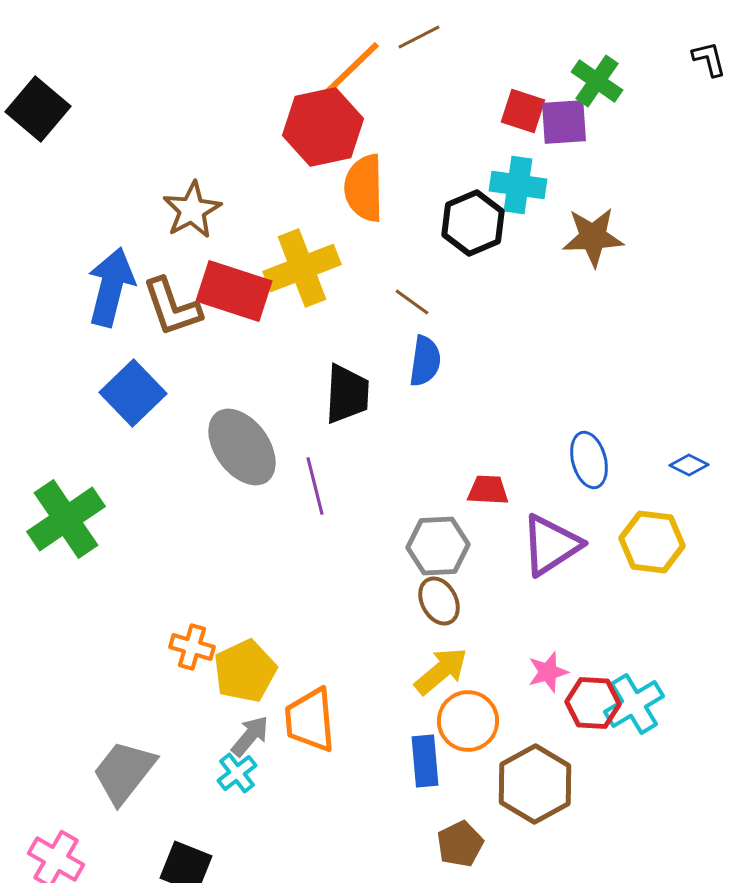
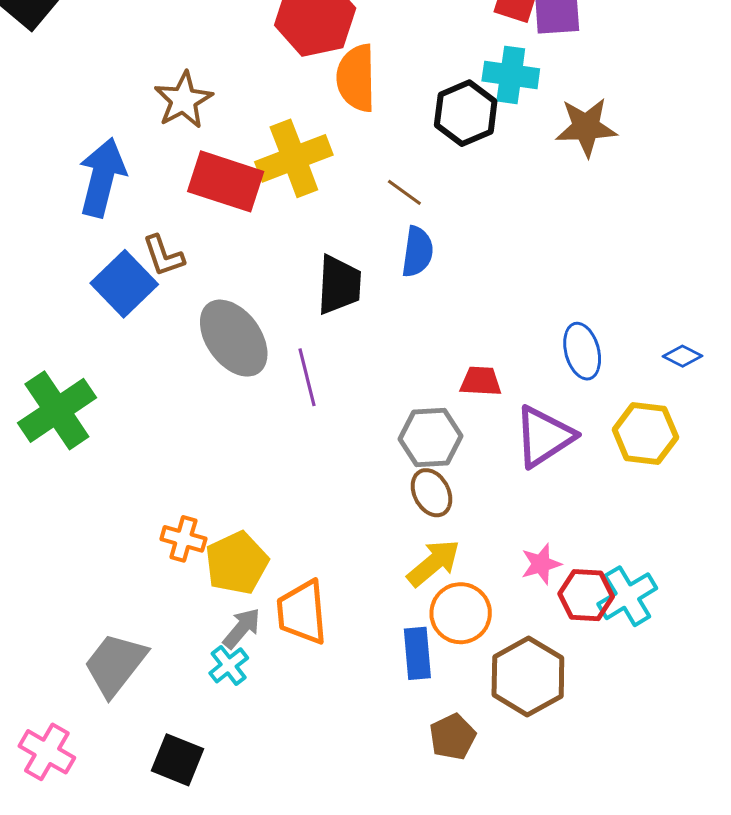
brown L-shape: (172, 307) -> (163, 256), moved, size x0.7

